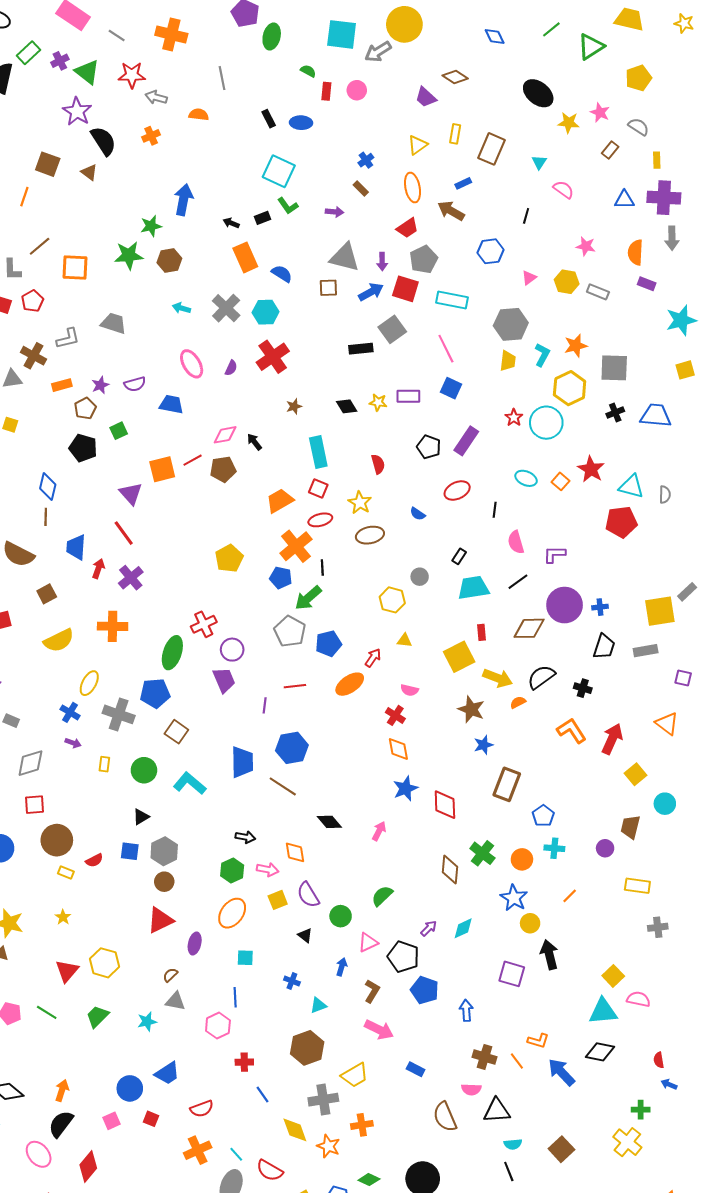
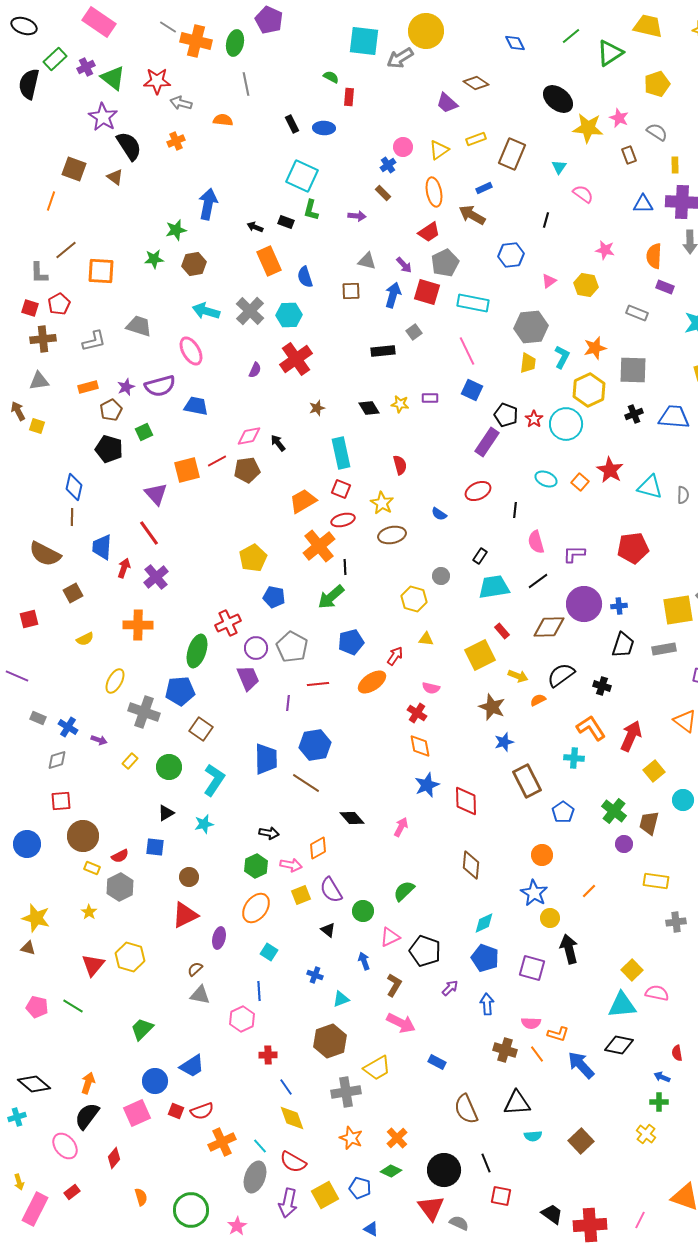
gray line: (117, 35) -> (168, 27), moved
green ellipse: (272, 37) -> (235, 43), moved
pink circle: (357, 90) -> (403, 147), moved
yellow star: (569, 123) -> (588, 128), size x1.4
yellow rectangle: (455, 134) -> (476, 139), turned 60
brown rectangle: (610, 150) -> (629, 155), turned -60
green L-shape: (288, 206) -> (311, 210), turned 50
black rectangle: (263, 218) -> (286, 222), turned 42
green star: (129, 255) -> (154, 259), size x0.7
gray triangle: (345, 257) -> (367, 261), size x0.6
purple arrow: (382, 261) -> (404, 265), turned -42
blue semicircle: (282, 274) -> (305, 277), turned -140
blue arrow: (371, 292) -> (393, 295), turned -45
gray rectangle: (598, 292) -> (637, 313), moved
cyan arrow: (181, 308) -> (206, 311), size x1.5
gray square: (392, 329) -> (414, 332), size x0.6
brown cross: (34, 356) -> (43, 339), moved, turned -35
pink ellipse: (192, 364) -> (191, 351), moved
purple semicircle: (135, 384) -> (160, 386), size x1.4
purple rectangle: (408, 396) -> (430, 398), size x0.7
black pentagon: (429, 447) -> (506, 415), moved
red pentagon: (621, 522) -> (633, 548), moved
blue pentagon: (281, 578) -> (274, 597), moved
gray pentagon: (290, 631) -> (292, 647), moved
red rectangle: (481, 632) -> (502, 631), turned -35
yellow semicircle: (59, 640) -> (85, 639), size x0.6
yellow arrow: (498, 678) -> (518, 676), size x0.7
blue cross: (70, 712) -> (68, 727), moved
gray diamond: (30, 763) -> (57, 760), size x0.7
yellow rectangle: (104, 764) -> (130, 761), turned 35
cyan L-shape: (190, 783) -> (214, 780), turned 84
brown rectangle: (507, 784) -> (527, 781), turned -48
cyan cross: (554, 848) -> (574, 758), moved
gray hexagon: (164, 851) -> (120, 887), moved
orange diamond: (295, 852) -> (318, 848), turned 70
green cross: (482, 853) -> (614, 811), moved
purple arrow: (429, 928) -> (450, 988), moved
cyan square: (245, 958) -> (269, 952), turned 30
blue arrow: (342, 967) -> (364, 961), turned -36
blue pentagon: (425, 990) -> (485, 958), moved
green trapezoid: (97, 1016) -> (142, 1029), moved
cyan star: (147, 1022) -> (204, 824), moved
blue arrow: (669, 1084) -> (662, 1077), moved
pink semicircle: (471, 1089) -> (531, 1023), moved
red semicircle: (202, 1109) -> (202, 1111), moved
pink square: (112, 1121) -> (137, 1113), size x1.5
orange cross: (362, 1125) -> (397, 1138), moved, turned -35
yellow diamond: (295, 1130) -> (292, 1118), moved
yellow cross: (627, 1142) -> (646, 1134), size x0.7
red diamond: (88, 1166) -> (114, 1158), size x0.7
black line: (509, 1172) -> (486, 1163), moved

